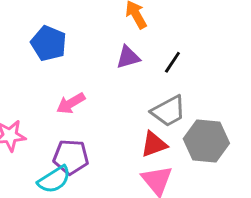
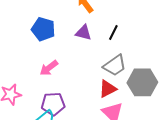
blue pentagon: (49, 43) -> (43, 29), moved
purple triangle: (128, 57) -> (83, 33), turned 36

